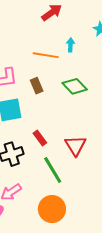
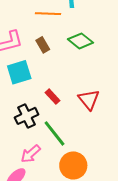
green line: (53, 170) -> (55, 133), moved

